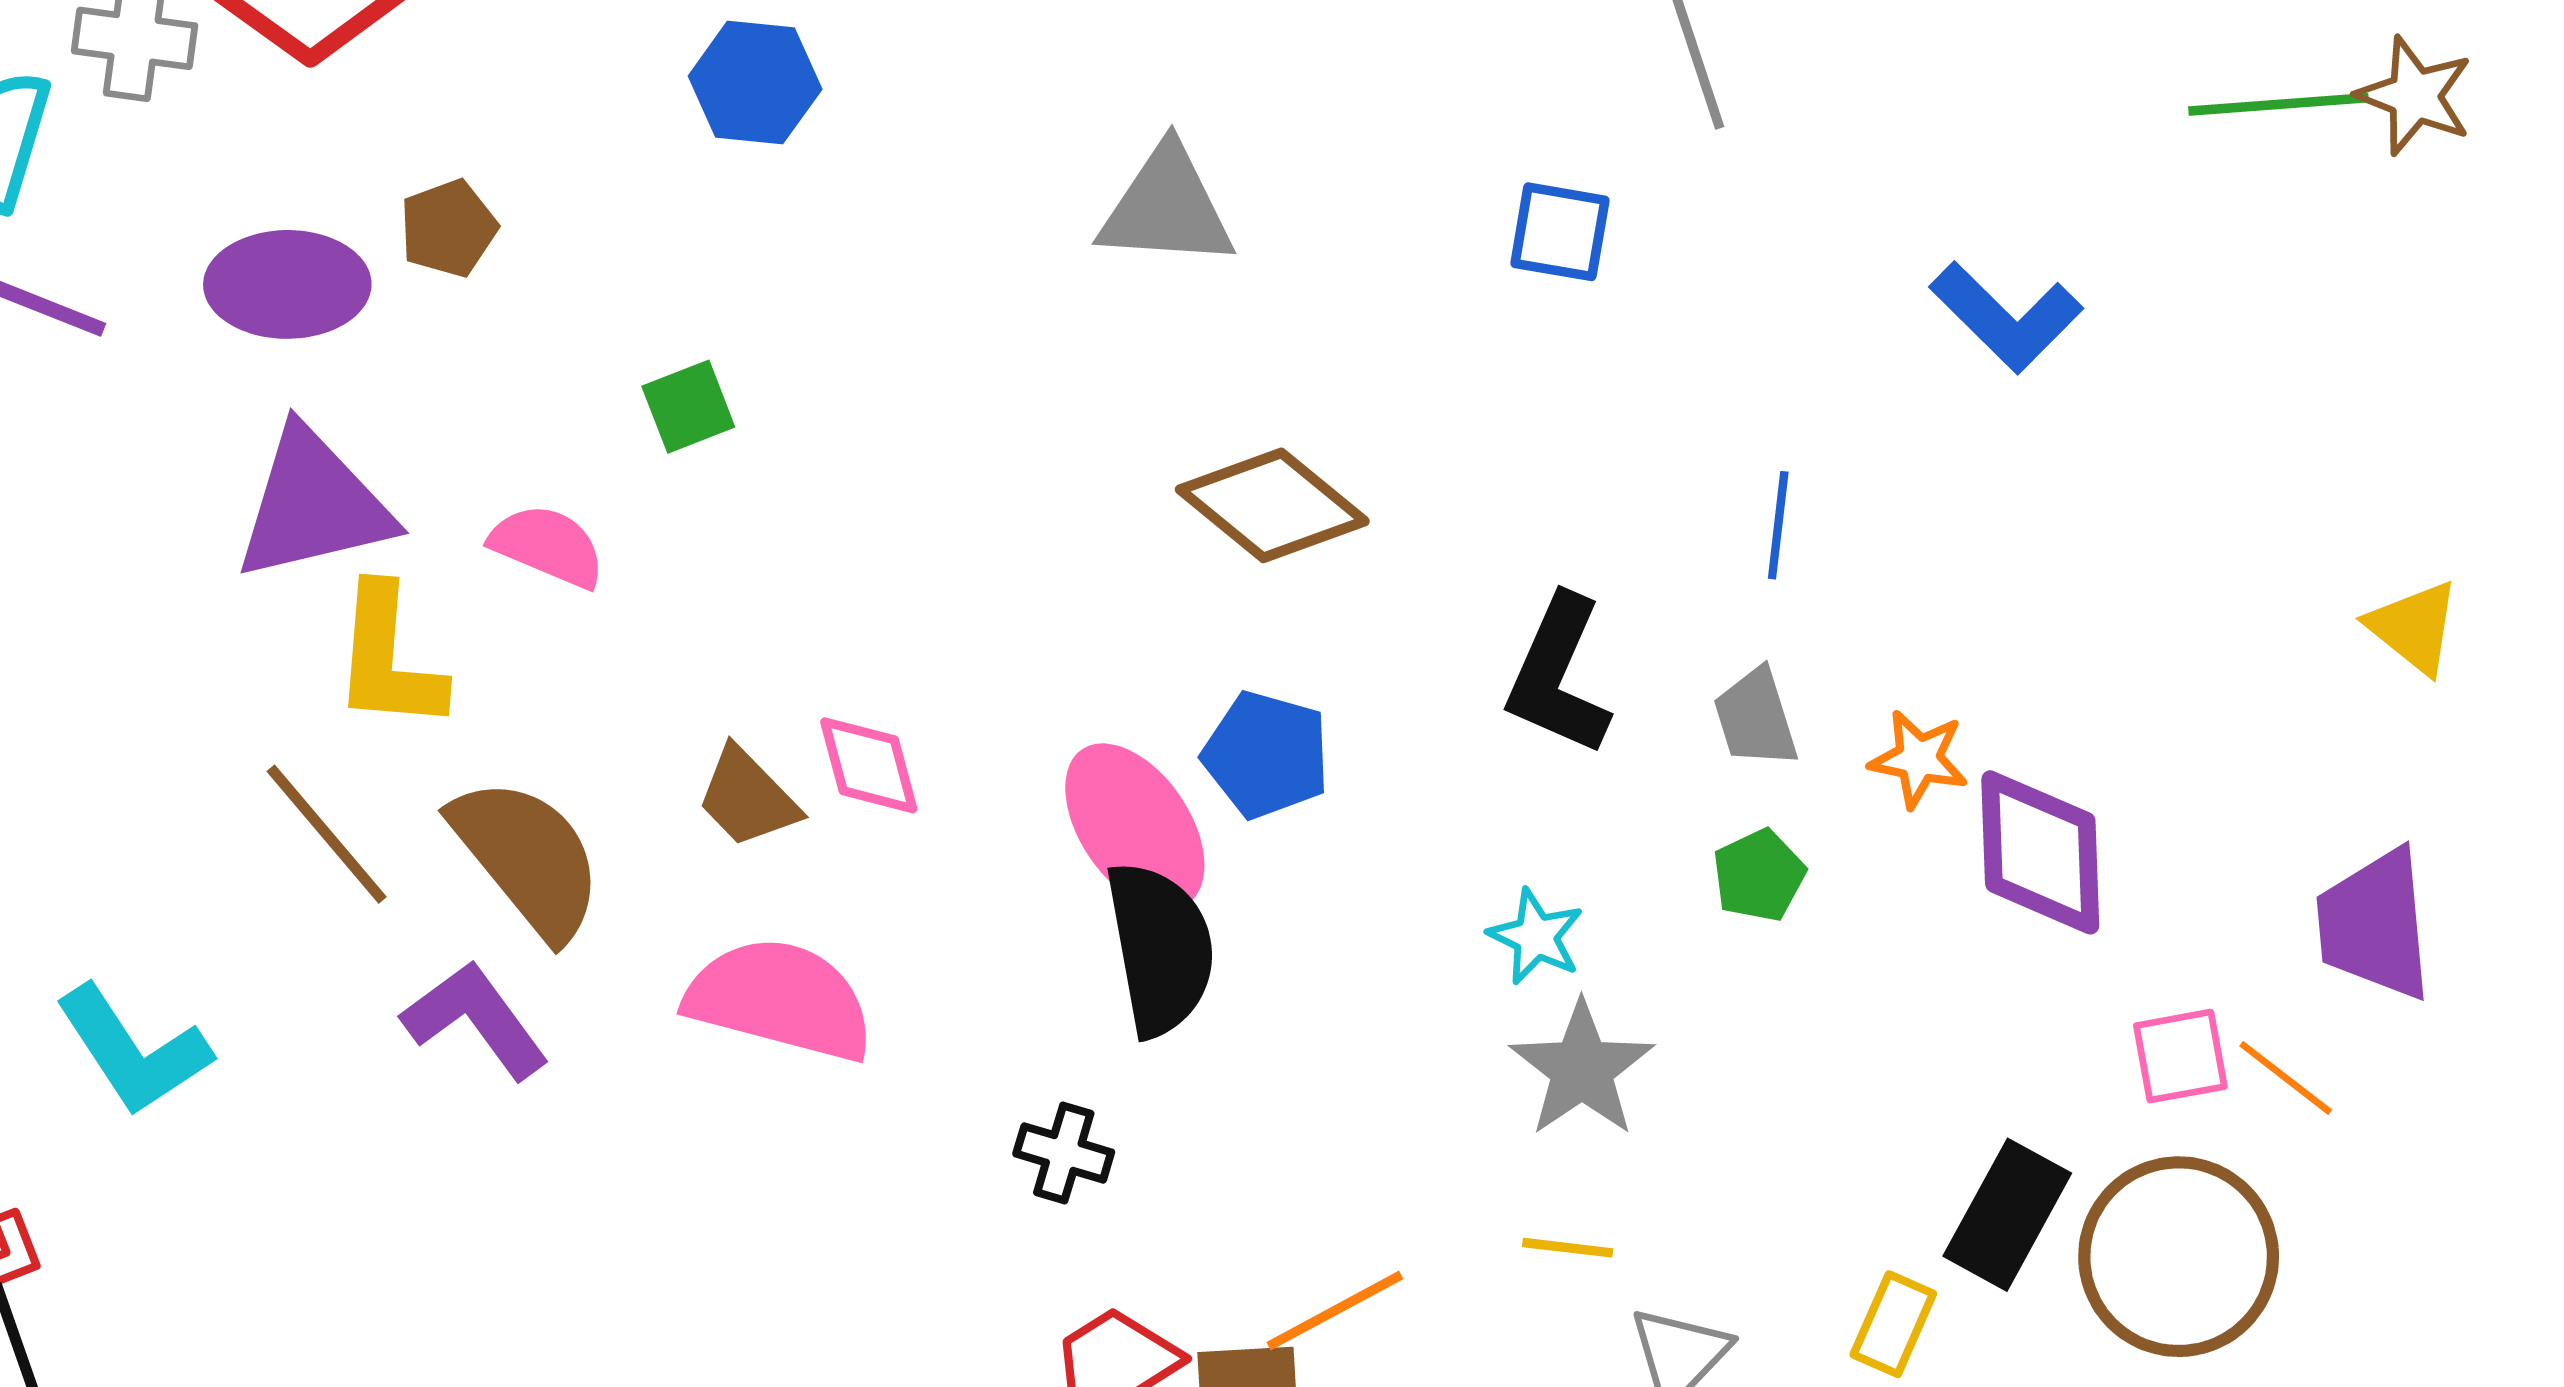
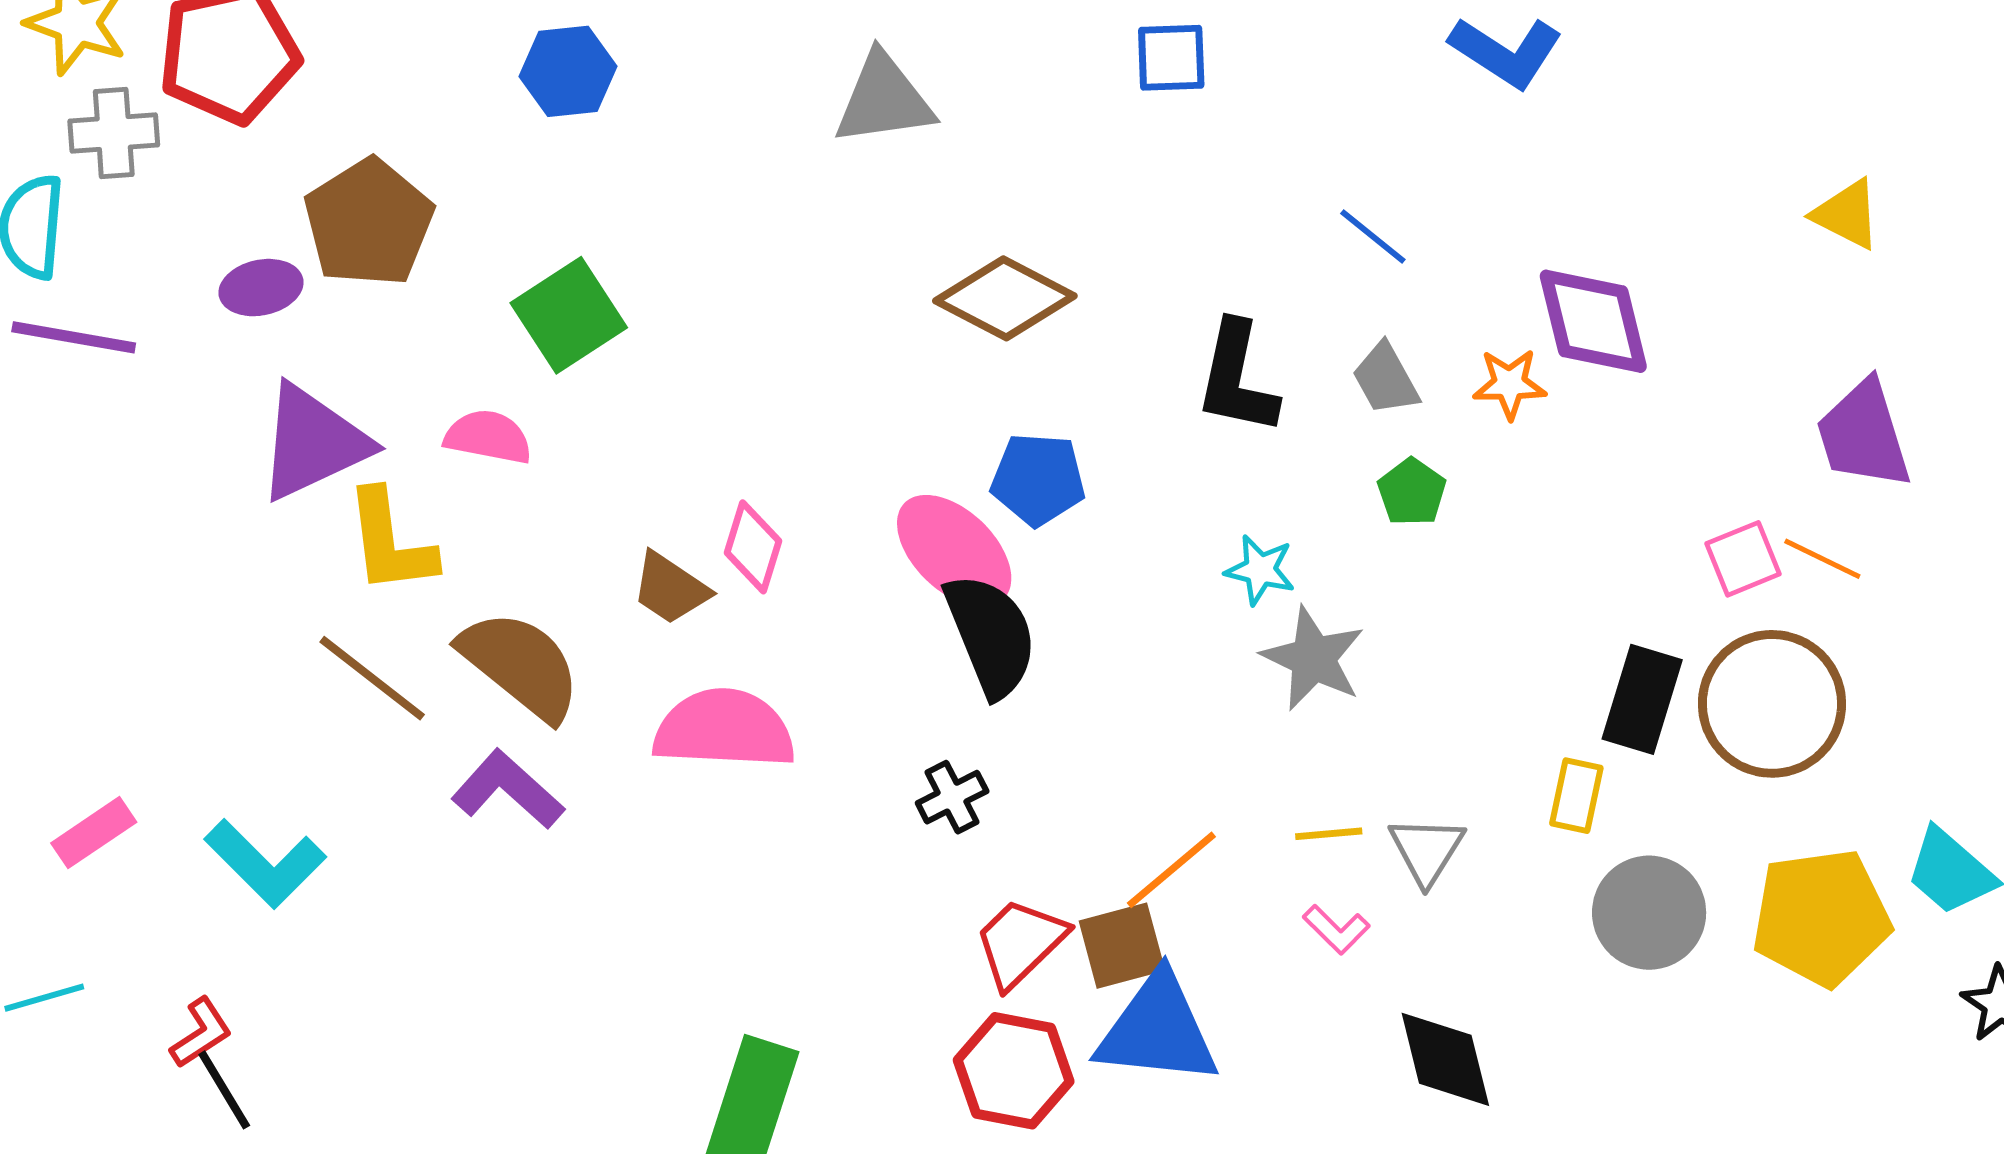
brown pentagon: (448, 228) -> (369, 223), size x1.8
purple ellipse: (287, 284) -> (261, 288), size x0.7
green square: (688, 407) -> (569, 315), size x1.6
blue line: (1778, 525) -> (1373, 236), turned -46
pink diamond: (869, 765) -> (753, 547), turned 44
purple diamond: (2040, 852) -> (1593, 321), moved
black cross: (1064, 1153) -> (952, 797), turned -32
yellow line: (1568, 1248) -> (1329, 834), moved

